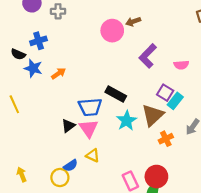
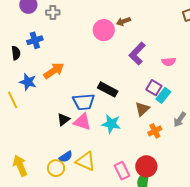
black semicircle: (18, 54) -> (16, 53), turned -120
blue star: (33, 68) -> (28, 82), moved
orange arrow: (58, 73) -> (54, 71), size x1.5
brown triangle: (153, 115) -> (142, 109), size x0.7
cyan star: (127, 121) -> (111, 124), moved, turned -30
pink triangle: (88, 128) -> (82, 122), turned -36
yellow triangle: (93, 155) -> (86, 161), moved, size x1.5
yellow arrow: (22, 174) -> (20, 166), size x1.5

